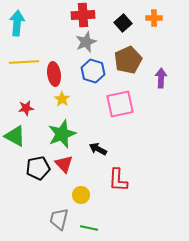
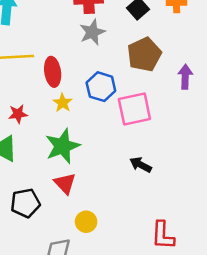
blue hexagon: (93, 71) -> (101, 87), moved
black arrow: (98, 149) -> (141, 165), moved
black pentagon: (38, 168) -> (25, 203), moved
red L-shape: (118, 180) -> (163, 235), moved

